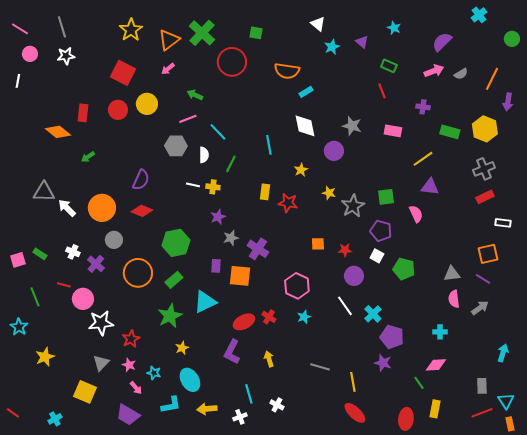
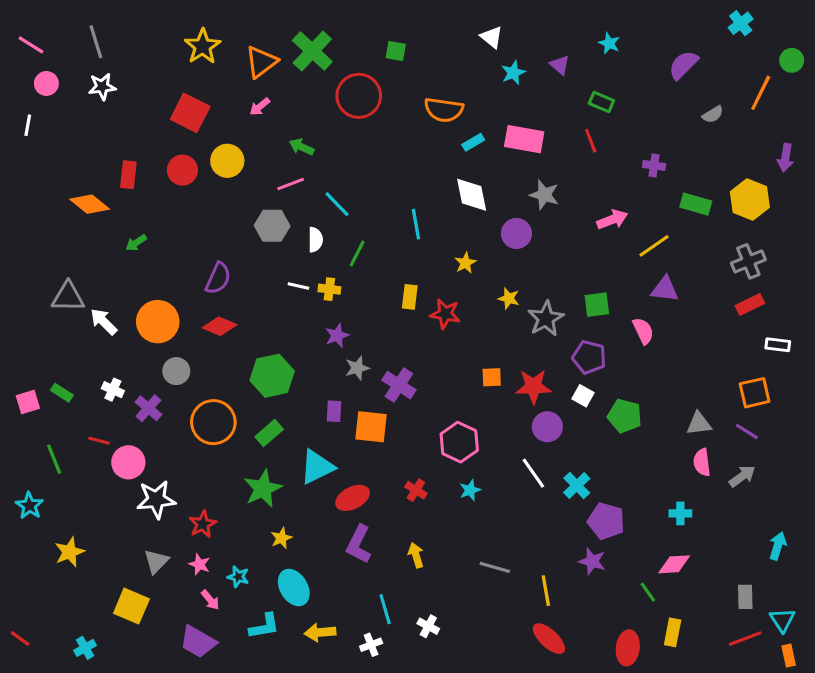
pink arrow: (434, 71) -> (612, 220), moved
orange line: (492, 79) -> (761, 93), moved
pink rectangle: (393, 131) -> (524, 139), moved, size x1.4
red star: (345, 250) -> (533, 387), size x1.6
red ellipse: (244, 322) -> (353, 498), moved

